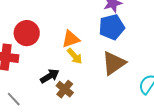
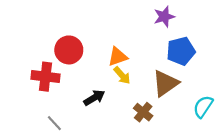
blue pentagon: (112, 27) -> (181, 51), moved
brown cross: (65, 89) -> (143, 112), moved

